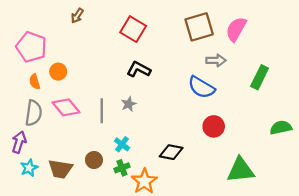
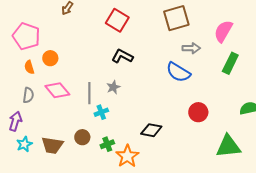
pink semicircle: (236, 29) -> (223, 31), moved
gray semicircle: (34, 113) -> (28, 95), size x0.7
red circle: (214, 126) -> (198, 112), moved
cyan cross: (122, 144) -> (101, 112), moved, turned 32
green triangle: (241, 170) -> (228, 146), moved

